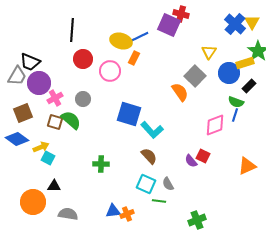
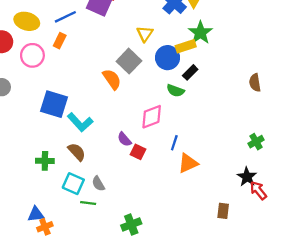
yellow ellipse: (121, 41) -> (27, 21), moved
blue line: (235, 115) -> (174, 143), moved
purple semicircle: (191, 161) -> (124, 139), moved
green cross: (101, 164) -> (45, 161), moved
orange cross: (127, 214) -> (45, 227), moved

